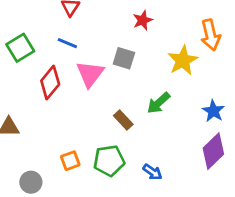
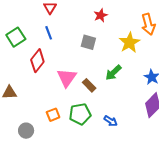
blue line: (67, 43) -> (49, 33), turned 48
pink triangle: (90, 74) -> (67, 78), moved

